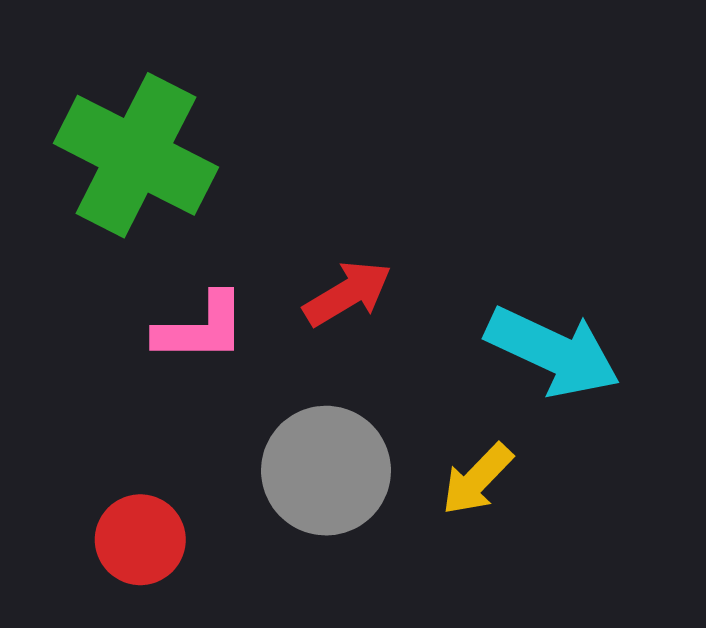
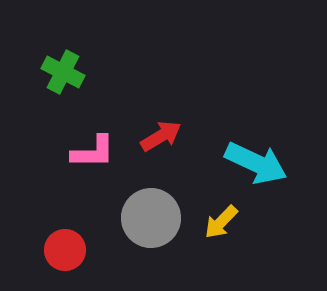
green cross: (136, 155) -> (63, 72), size x0.6

